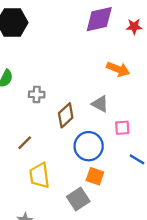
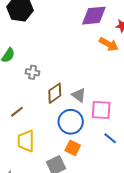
orange arrow: (118, 69) -> (109, 44), moved
gray triangle: (100, 104) -> (79, 95), moved
pink square: (122, 128) -> (101, 110), size x1.5

